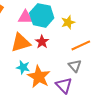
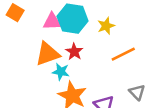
gray triangle: (75, 66) -> (137, 92), moved
cyan star: (23, 67) -> (61, 72), moved

